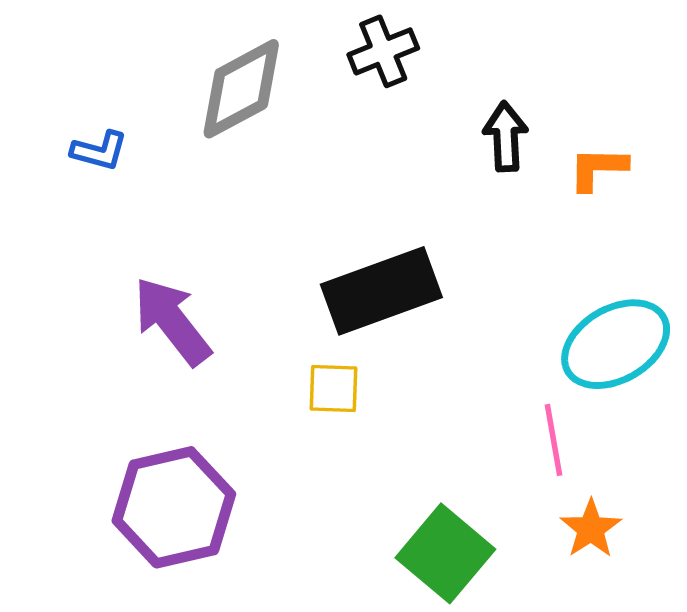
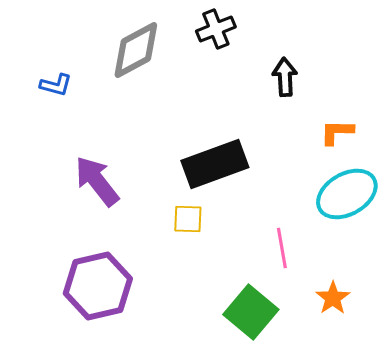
orange L-shape: (598, 169) -> (337, 132), moved
pink line: (554, 440) -> (282, 248), moved

